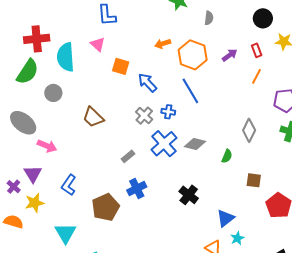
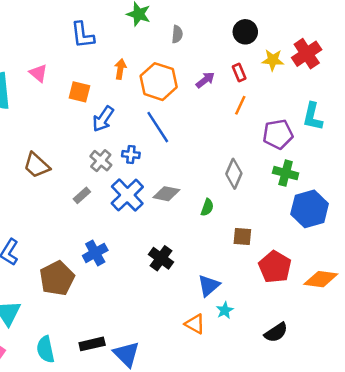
blue L-shape: (107, 15) -> (83, 35), moved
orange arrow: (163, 44) -> (120, 69), turned 119
orange square: (121, 66) -> (79, 92), moved
blue arrow: (147, 83) -> (103, 119), turned -100
gray rectangle: (128, 156) -> (82, 195), moved

